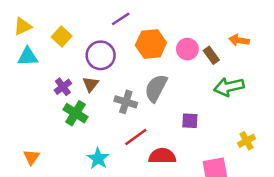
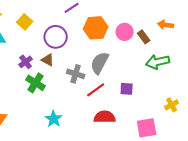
brown triangle: (91, 84) -> (48, 60), turned -40
red line: (136, 137) -> (96, 90), moved

